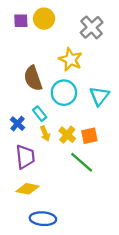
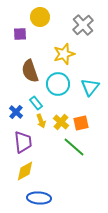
purple square: (21, 21) -> (20, 34), moved
yellow star: (71, 59) -> (64, 54), turned 30
yellow diamond: (27, 189) -> (25, 171), turned -40

